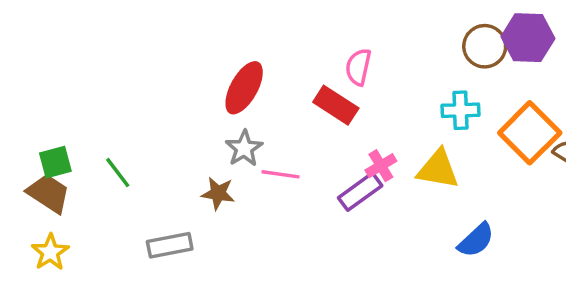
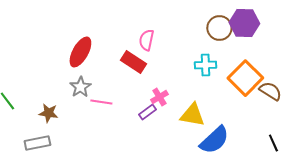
yellow triangle: (438, 169) -> (192, 115), moved
purple rectangle: (360, 192) -> (147, 112), size x0.7
brown star: (218, 193) -> (48, 113), moved
blue semicircle: (476, 240) -> (214, 140), size x1.4

